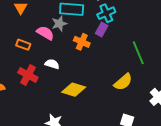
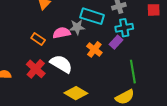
pink semicircle: (45, 33) -> (62, 33), turned -54
green line: (138, 53) -> (133, 72), moved
white semicircle: (52, 64) -> (61, 64), size x1.6

